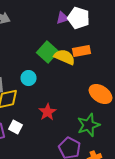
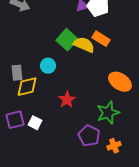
orange rectangle: (82, 51) -> (101, 39), turned 42
white square: (16, 127) -> (35, 123), moved

